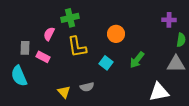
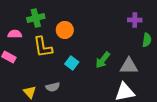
pink semicircle: (49, 34) -> (15, 34), turned 64
orange circle: (116, 34) -> (65, 30), moved
gray triangle: (176, 64) -> (129, 66), moved

